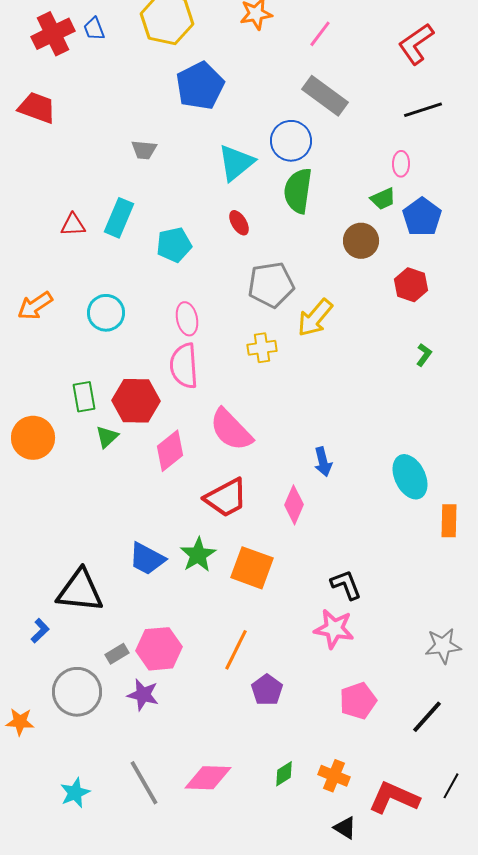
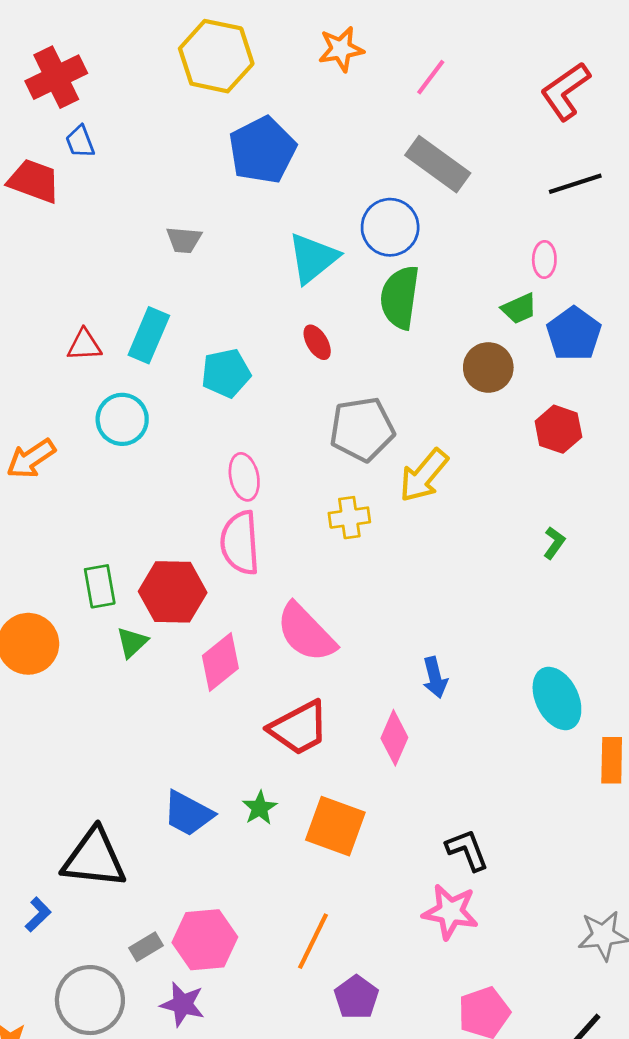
blue trapezoid: (94, 29) -> (80, 142), moved
cyan circle: (106, 313) -> (122, 419), moved
green L-shape: (424, 355) -> (554, 543), moved
green star: (198, 555) -> (260, 808), size x0.7

